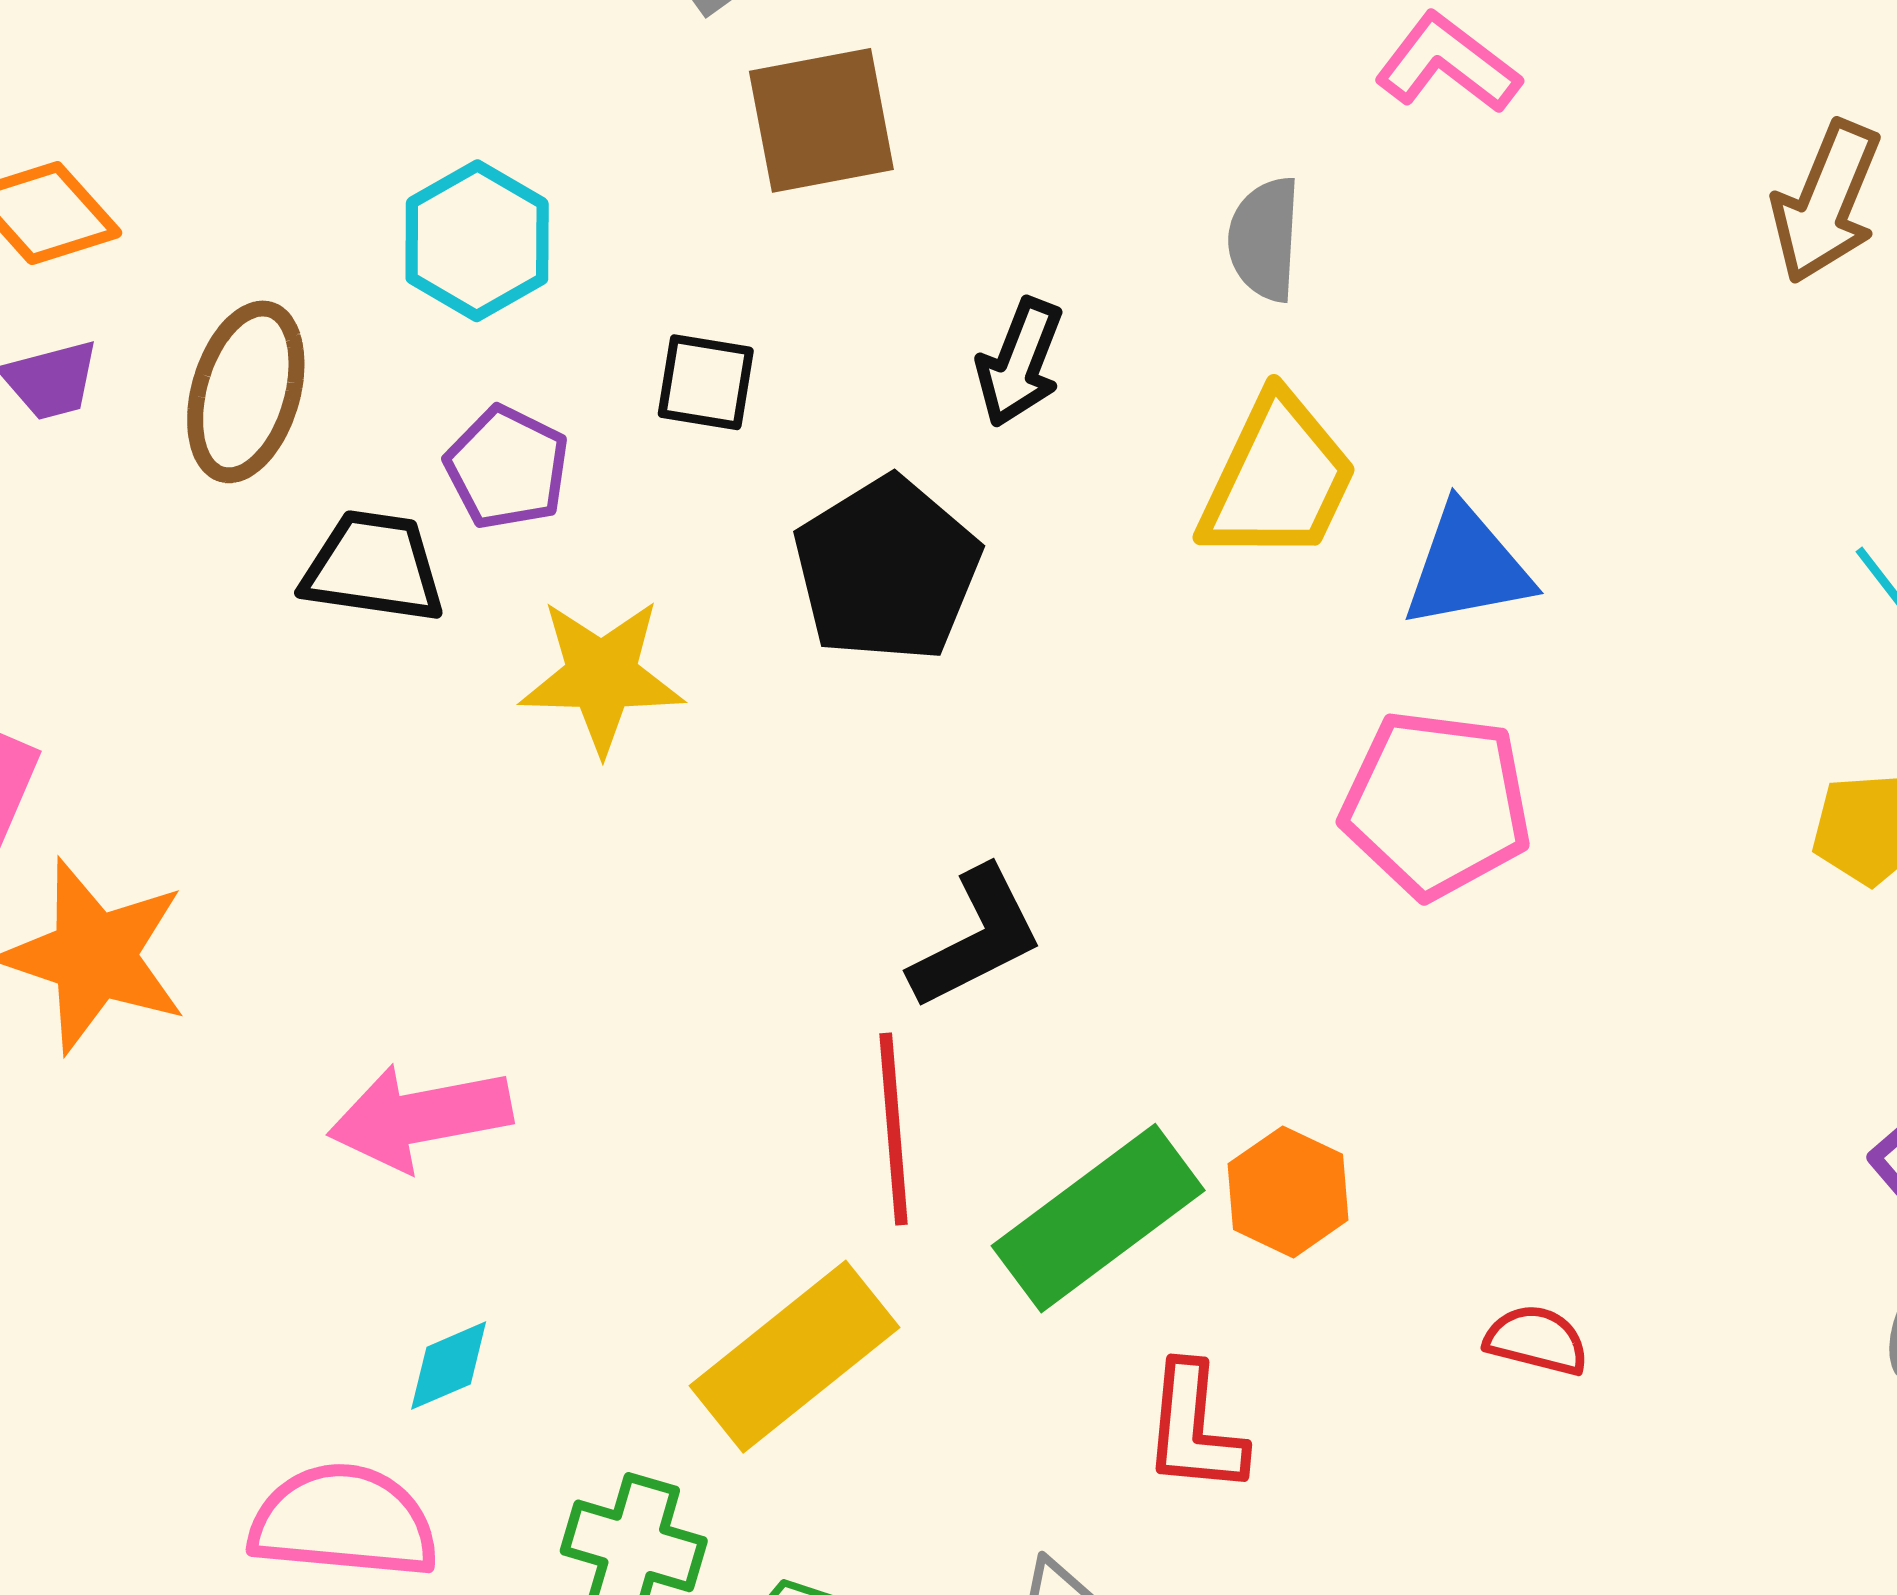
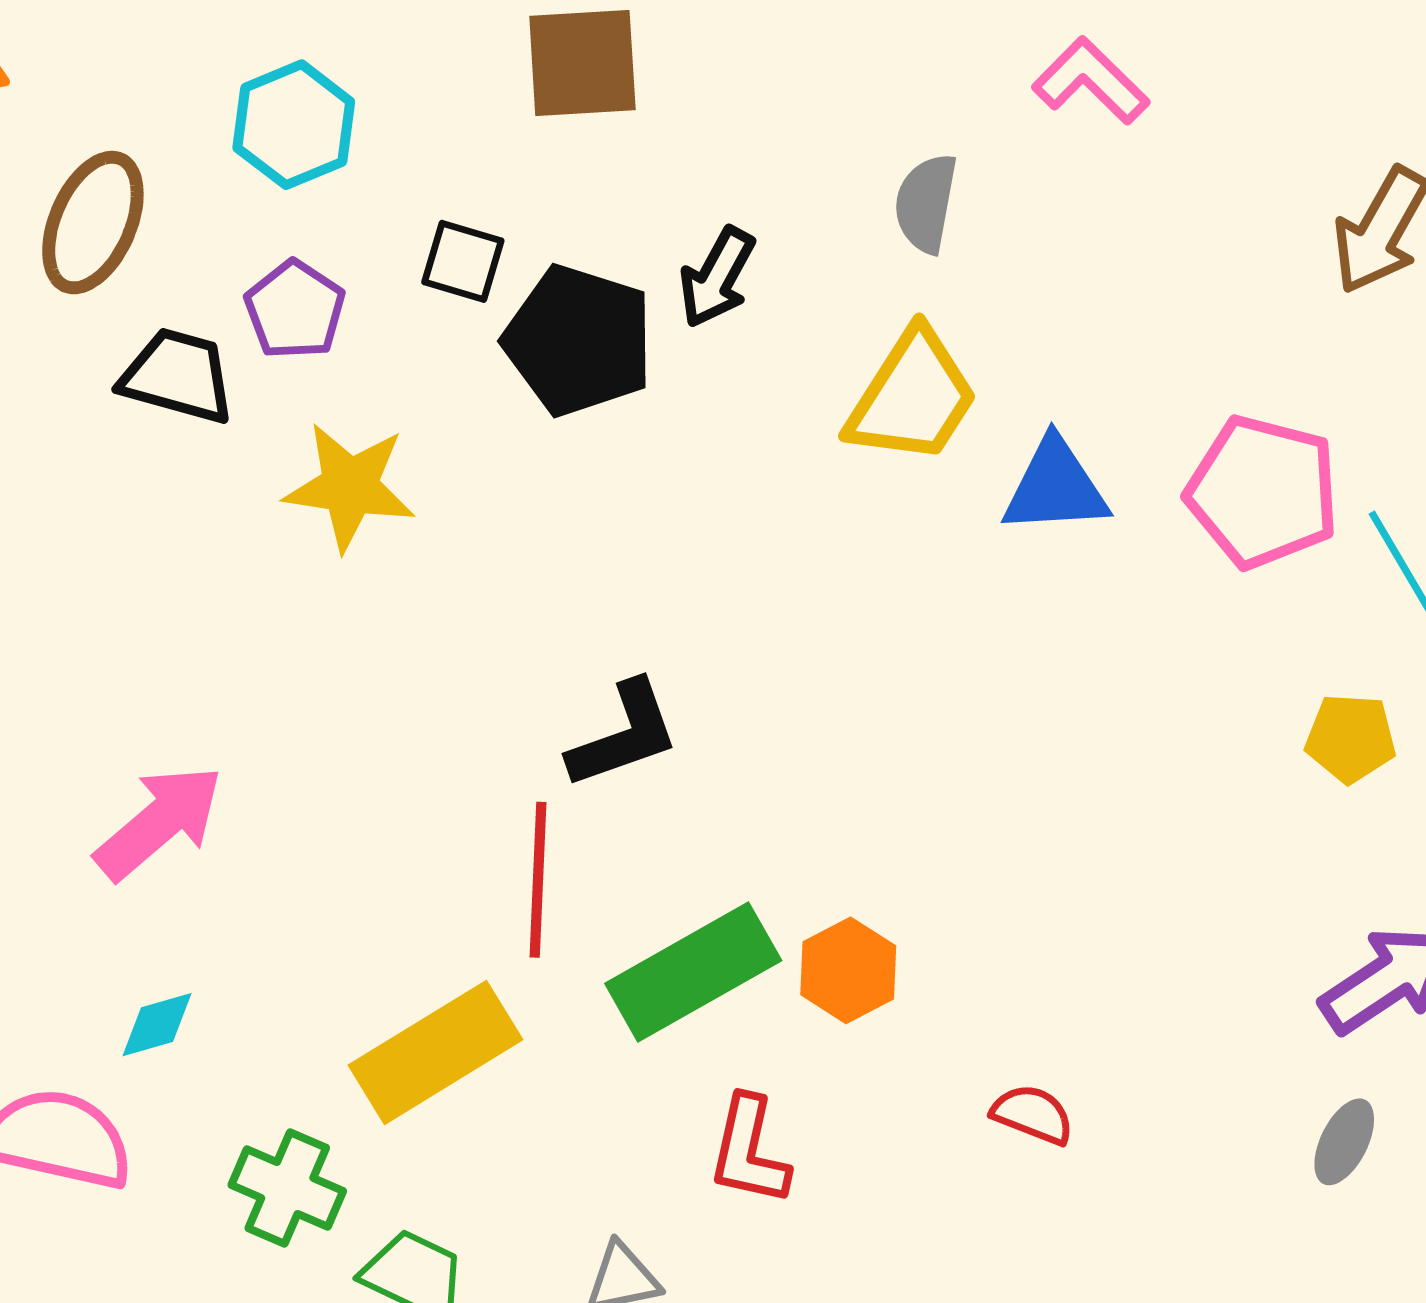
black pentagon: (887, 570) -> (579, 340), moved, turned -30
pink pentagon: (1436, 804) -> (1263, 492), moved
pink arrow: (420, 1117) -> (159, 822), turned 143

